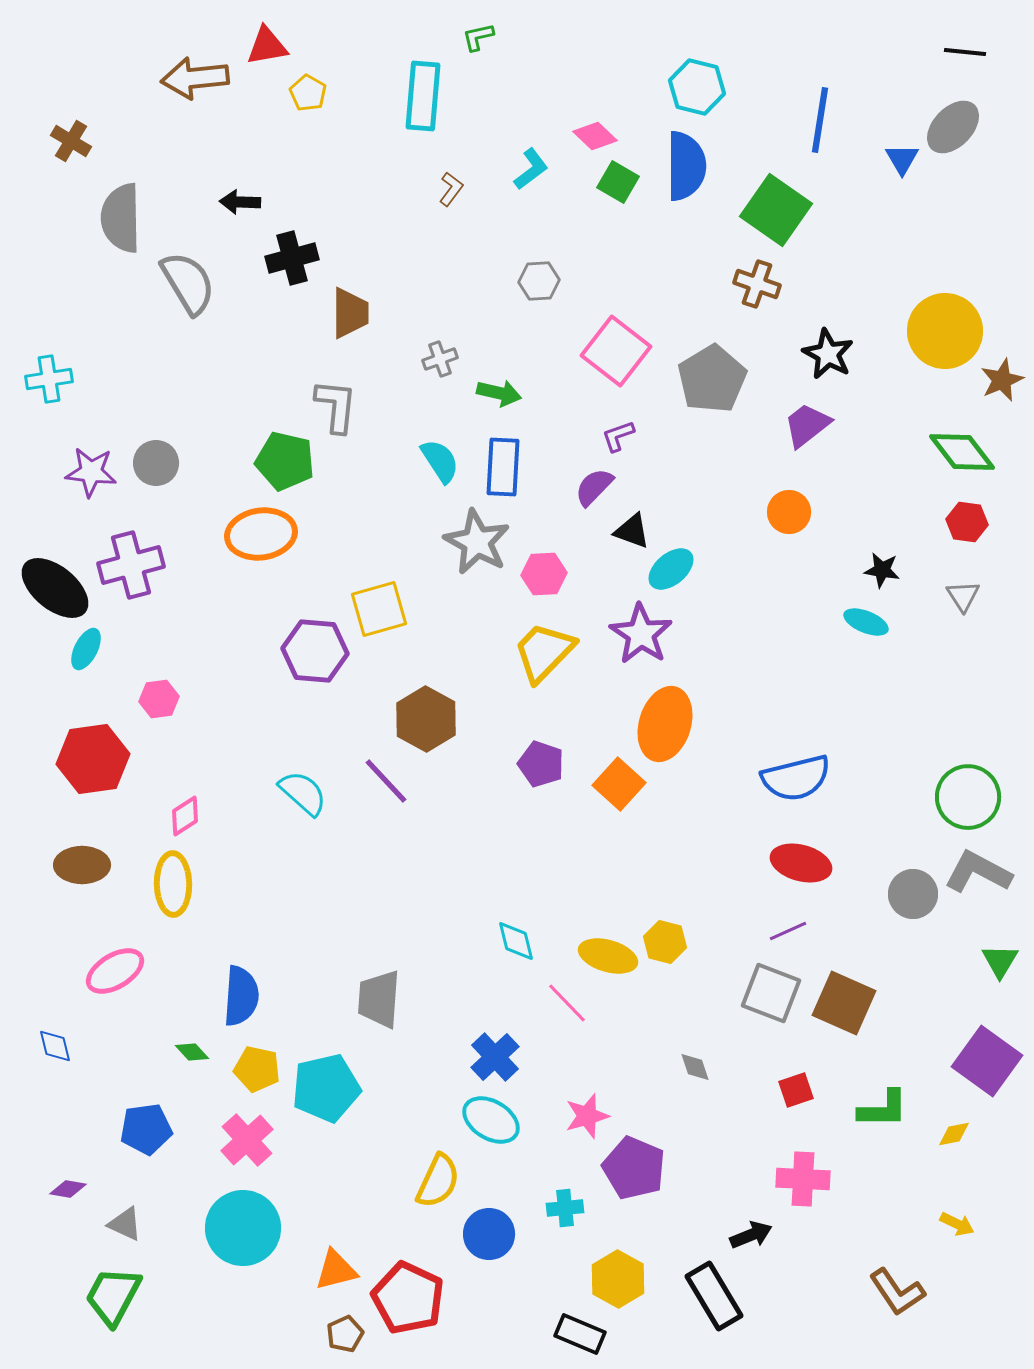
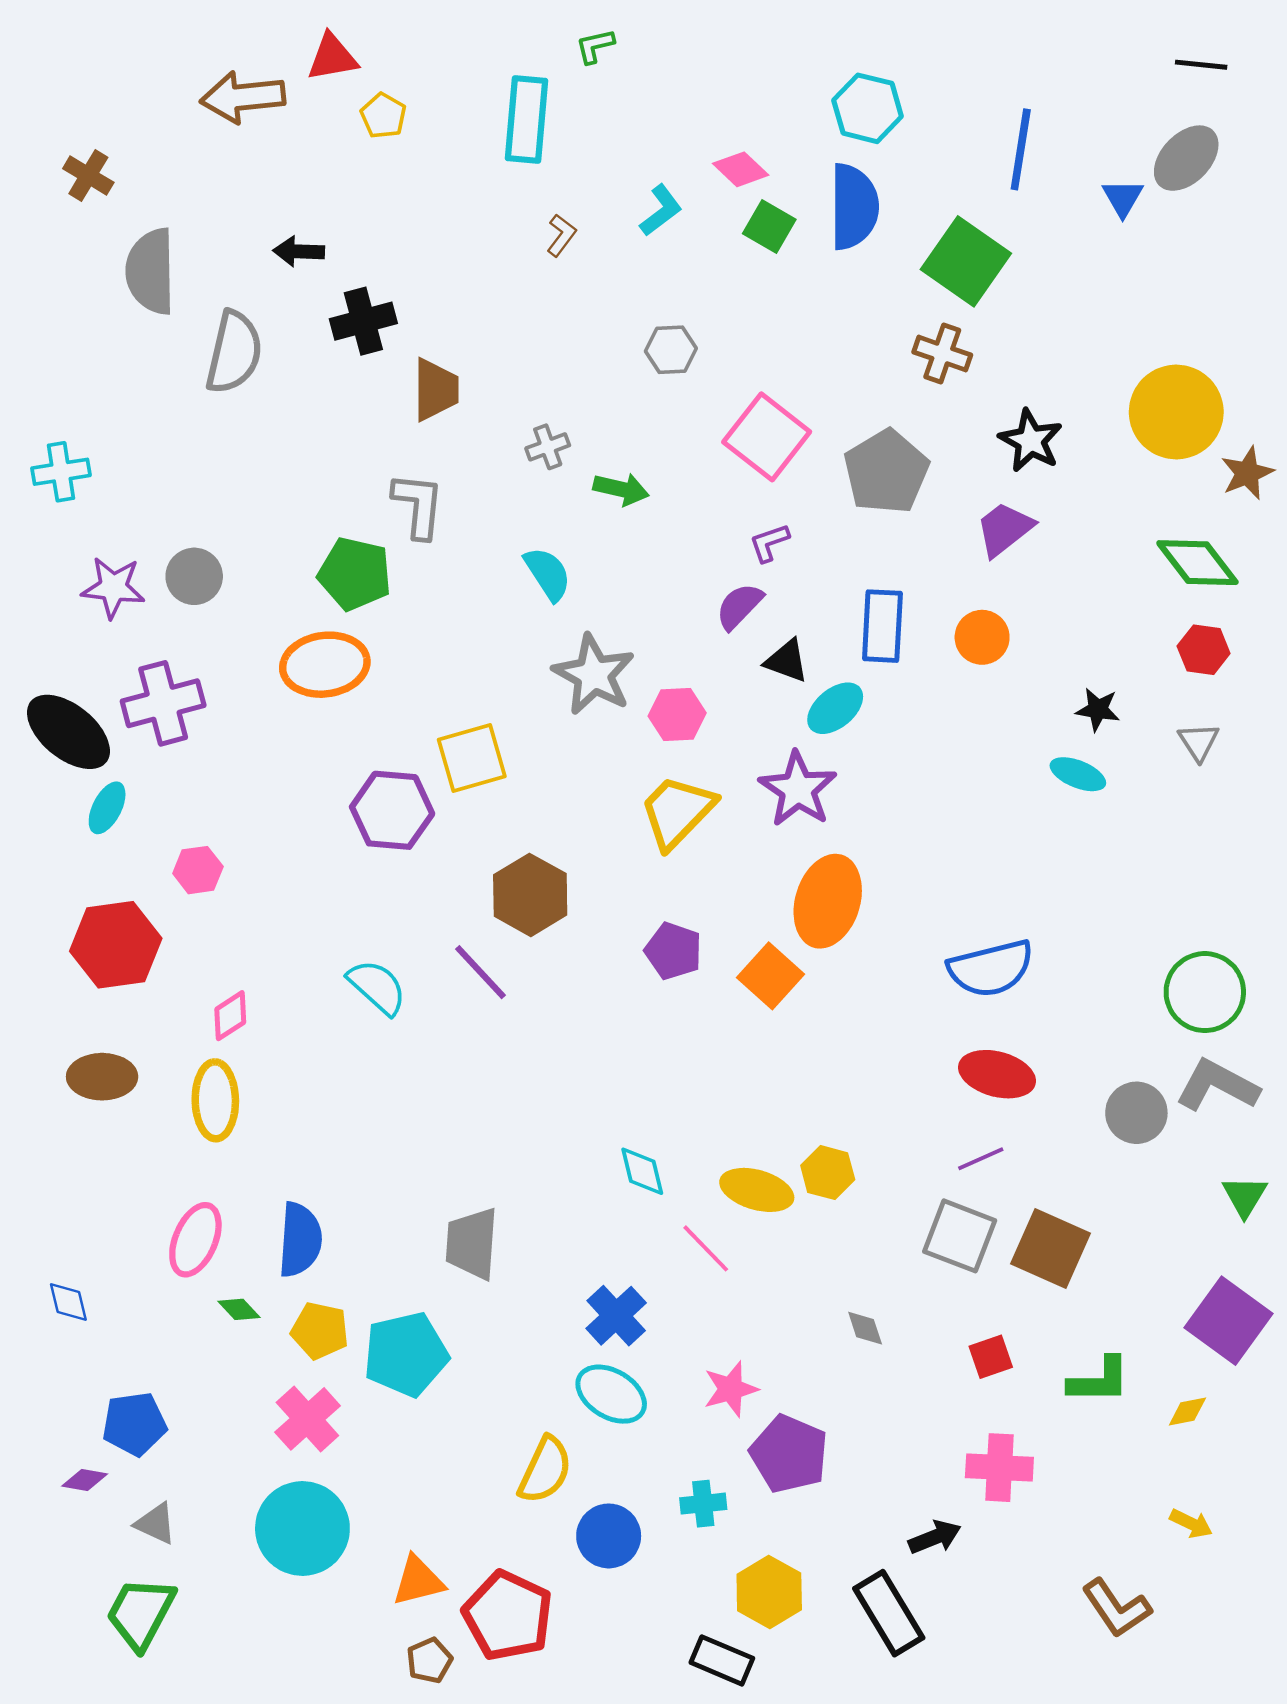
gray semicircle: (188, 283) -> (234, 352), turned 44
blue rectangle: (503, 467) -> (882, 626), moved
pink ellipse: (115, 971) -> (195, 1240), moved, turned -36
blue pentagon: (146, 1129) -> (134, 1424), moved

